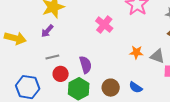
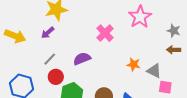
gray line: (52, 57) -> (50, 59), turned -40
purple semicircle: (85, 65) -> (82, 59), moved, turned -102

